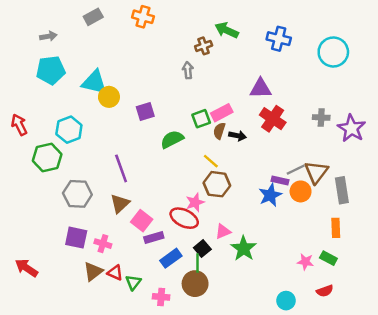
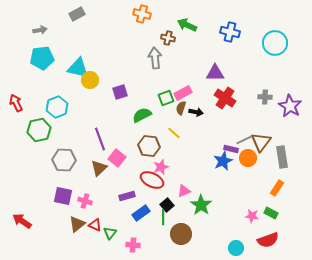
orange cross: (143, 17) -> (142, 14), moved
brown cross: (204, 46) -> (168, 38), turned 32
gray arrow: (188, 70) -> (155, 58), size x1.5
brown hexagon: (217, 184) -> (149, 146), moved
pink square: (142, 221) -> (117, 158), moved
orange rectangle: (336, 228) -> (277, 188), turned 35
brown circle: (195, 284) -> (181, 234), moved
red semicircle: (325, 291) -> (268, 240), size x1.5

